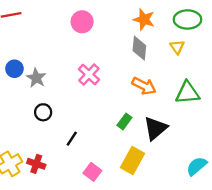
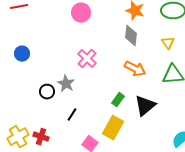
yellow triangle: (177, 47) -> (168, 43), moved
gray star: (36, 78) -> (66, 84), moved
yellow rectangle: (132, 160) -> (113, 128), moved

